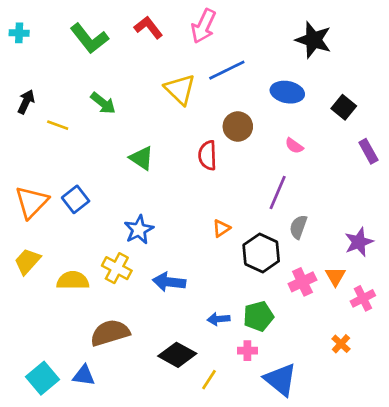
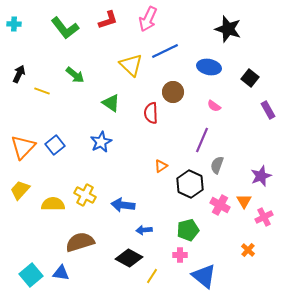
red L-shape: (148, 27) -> (108, 20), turned 110
green triangle: (142, 158) -> (111, 103), moved
blue star: (139, 230) -> (101, 142), moved
pink cross: (302, 282) -> (220, 205), turned -36
blue arrow: (219, 319) -> (144, 230), moved

